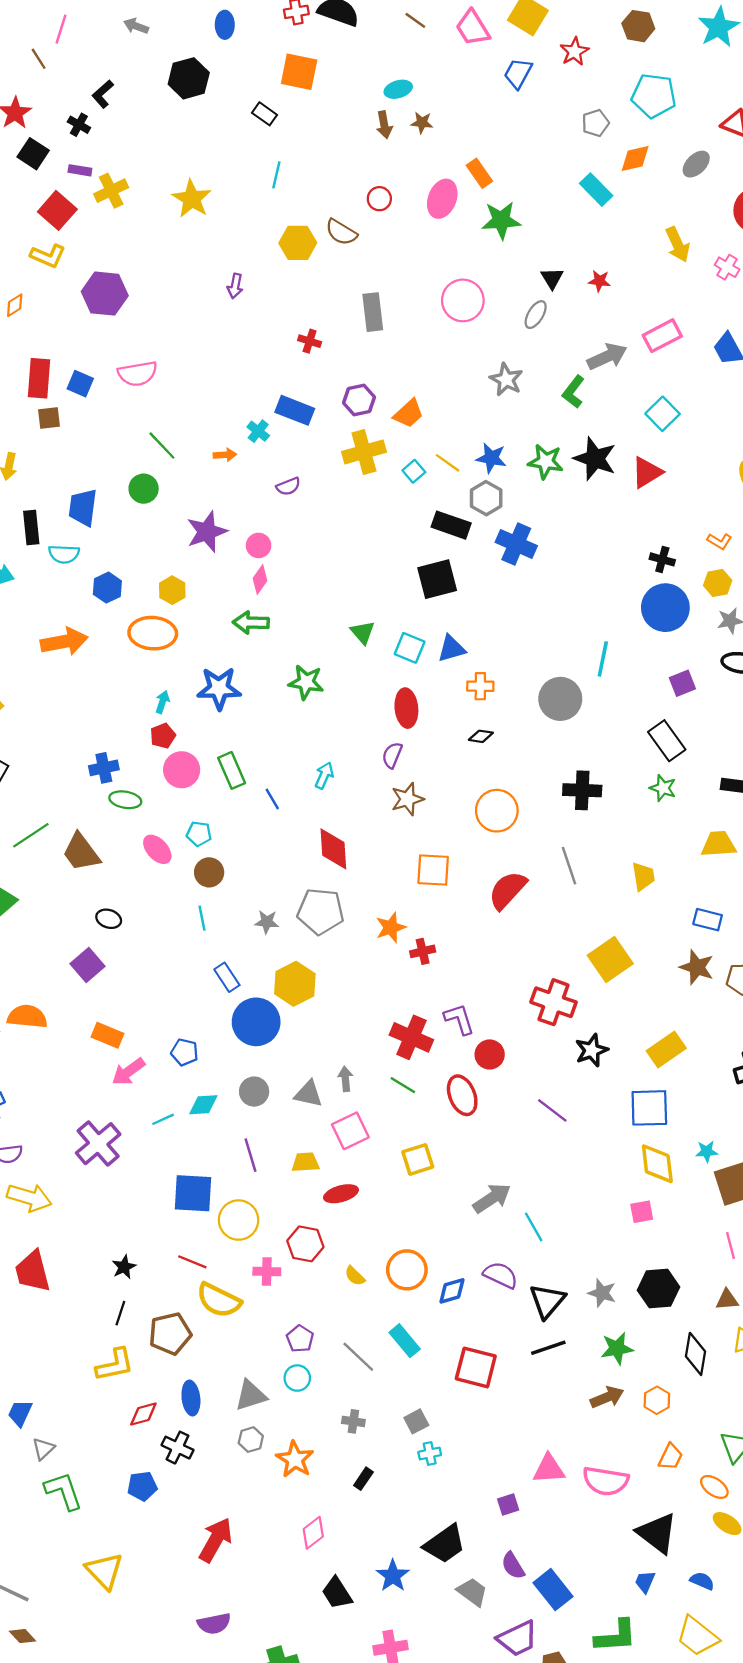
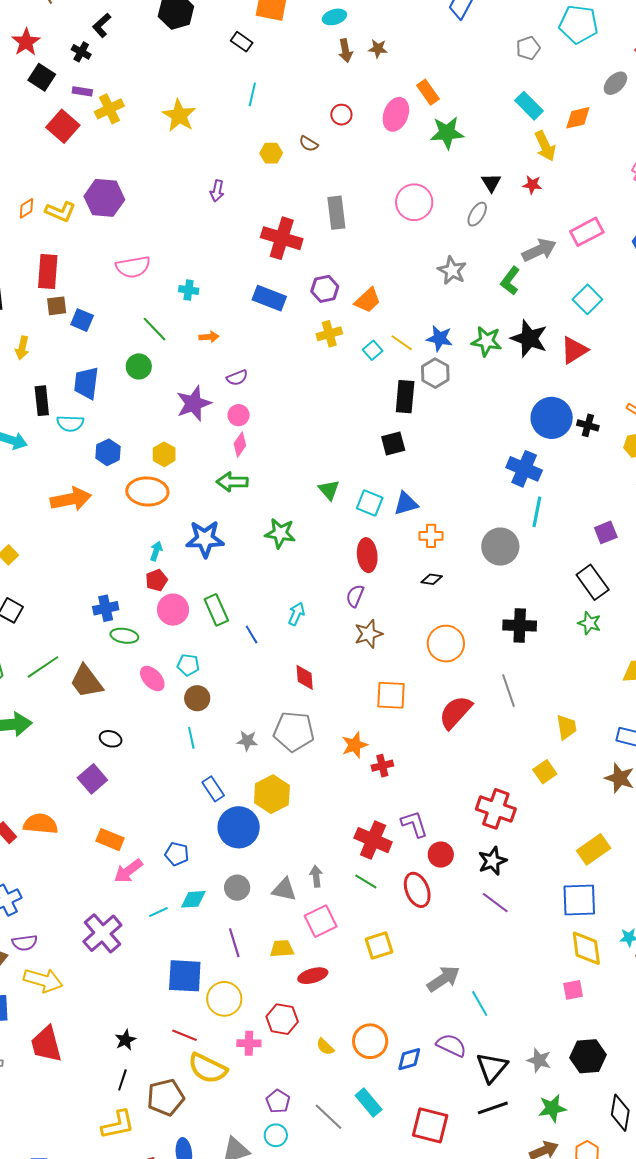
cyan ellipse: (398, 89) -> (334, 17), moved
orange diamond: (635, 158) -> (578, 118), moved
brown semicircle: (341, 232) -> (309, 144), size x0.7
yellow hexagon: (298, 243) -> (271, 153), size x0.7
yellow arrow: (678, 244) -> (545, 146), moved
yellow L-shape: (48, 256) -> (60, 212), moved
red cross: (310, 341) -> (282, 238), size x2.0
blue square: (80, 384) -> (82, 320), moved
cyan cross: (258, 431) -> (189, 290), moved, turned -30
yellow cross: (364, 452) -> (329, 334), size x0.7
purple semicircle: (288, 486) -> (237, 378), moved
black rectangle: (451, 525) -> (405, 397), turned 76
blue cross: (516, 544) -> (524, 469), moved
black square: (437, 579) -> (393, 443), size x0.7
blue circle: (665, 608) -> (552, 418), moved
red diamond: (333, 849) -> (305, 677), size x0.7
yellow trapezoid: (643, 876) -> (566, 727), moved
yellow square: (610, 959) -> (545, 772), size x0.6
black star: (592, 1050) -> (492, 861), moved

